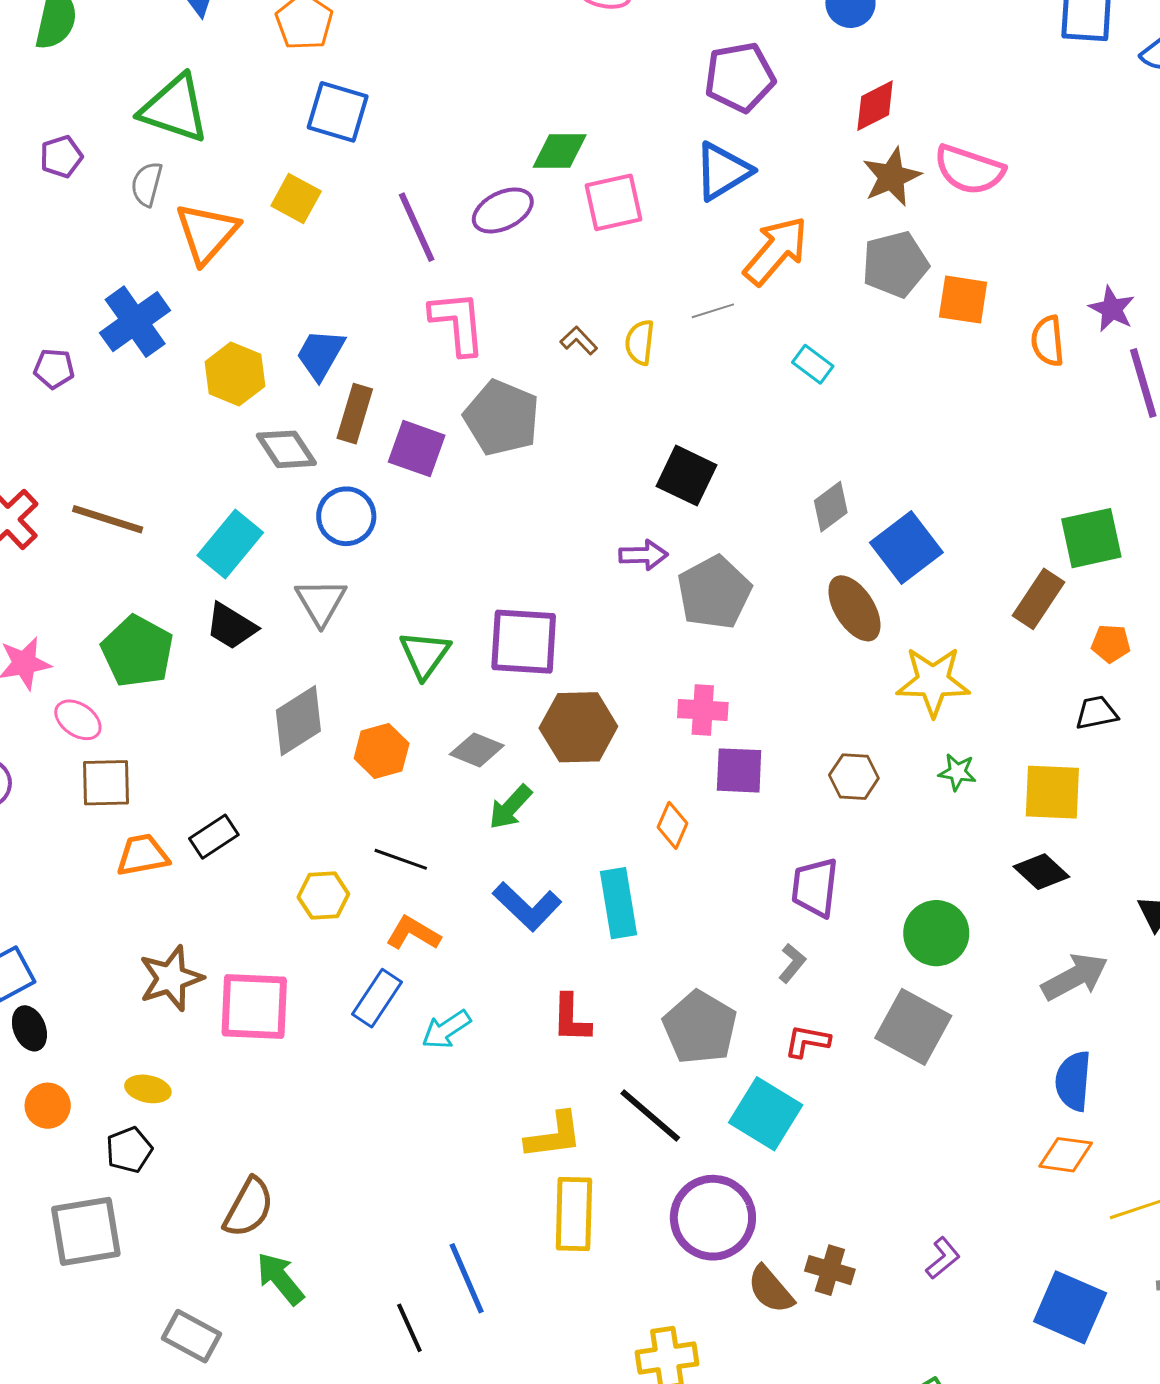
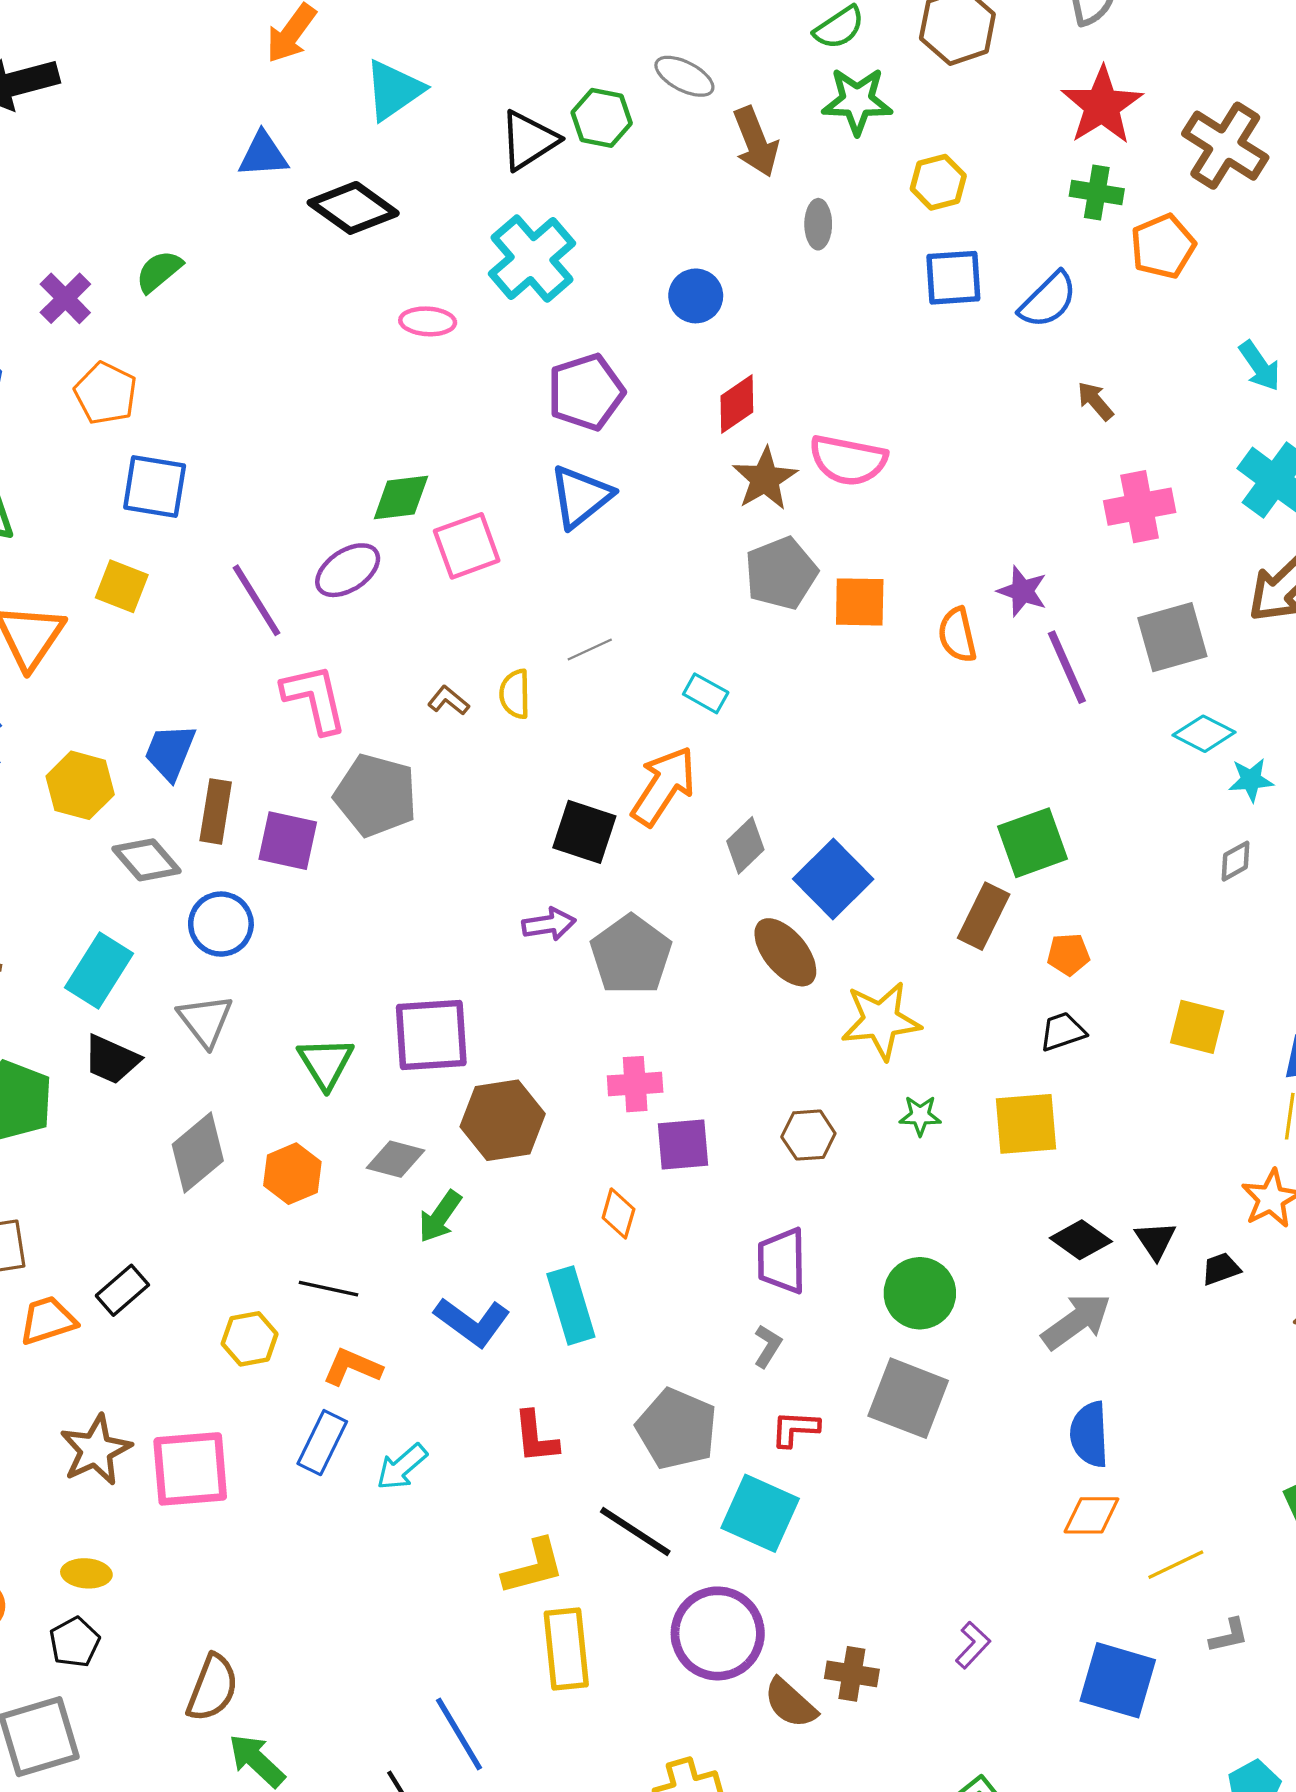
orange arrow: (776, 251) -> (664, 786), moved
black diamond: (1041, 872) -> (1081, 1240), moved

